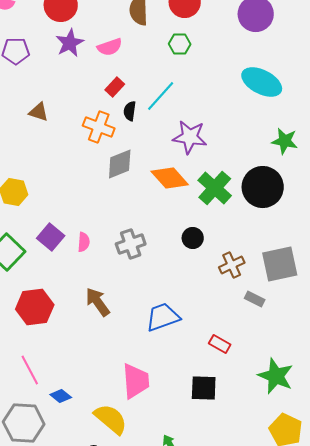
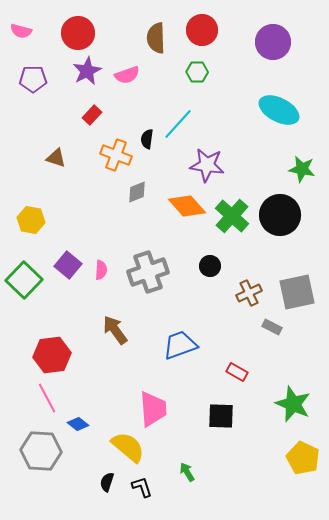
red rectangle: (115, 87) -> (92, 115), moved
brown triangle: (39, 112) -> (56, 158), moved
gray diamond: (120, 164) -> (137, 192), size x0.7
gray cross: (131, 244) -> (148, 272), size x1.4
red hexagon: (35, 307) -> (52, 355), moved

